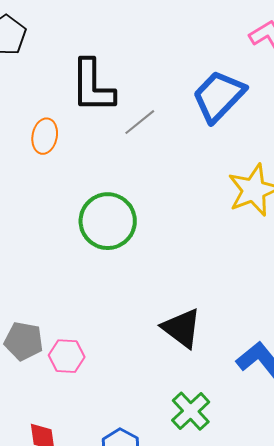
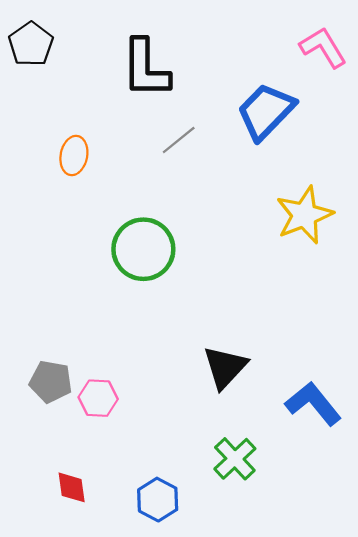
black L-shape: (93, 86) -> (146, 68), moved
black triangle: (182, 328) -> (225, 367), turned 36

